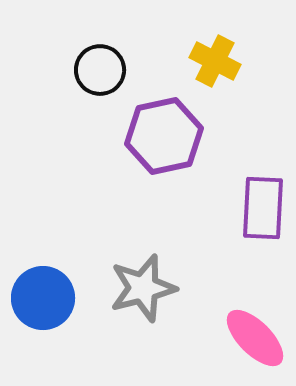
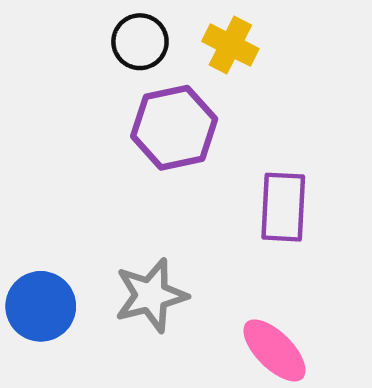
black circle: (100, 70) -> (140, 42), moved

